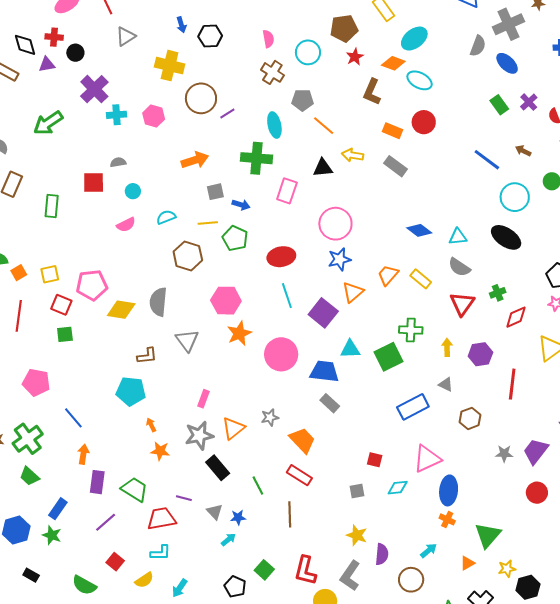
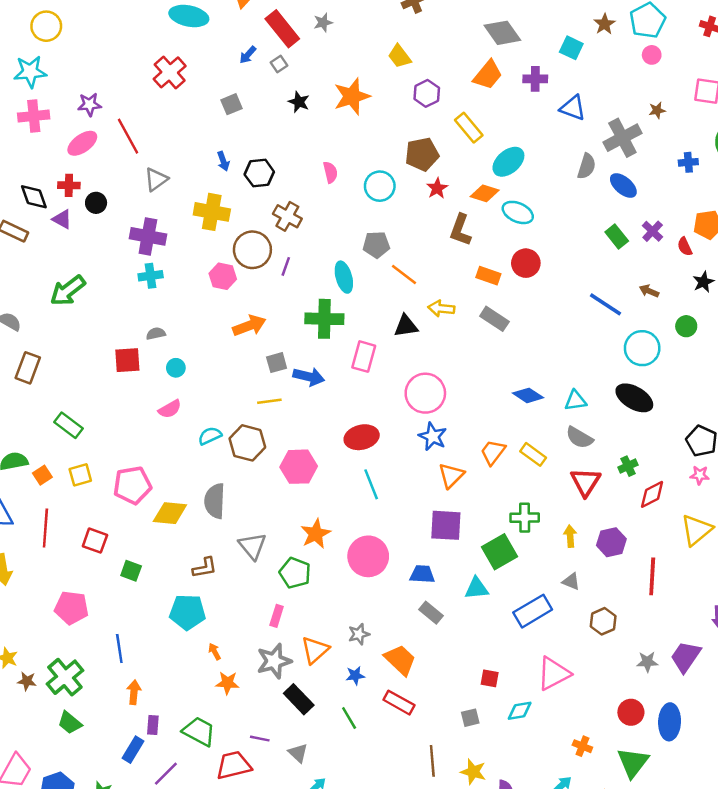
purple triangle: (47, 64) -> (62, 219), turned 42
brown cross: (272, 72) -> (287, 216), moved
purple cross: (94, 89) -> (148, 236), moved, turned -32
purple line: (227, 114) -> (286, 266), turned -35
pink hexagon: (154, 116) -> (223, 276), moved
blue arrow: (241, 205) -> (309, 377), size x1.4
green rectangle: (52, 206) -> (69, 425), moved, turned -55
cyan semicircle: (166, 217) -> (210, 436), moved
green pentagon: (235, 238) -> (295, 573), moved
blue star: (339, 259) -> (433, 436), turned -30
pink hexagon: (226, 301) -> (299, 467), moved
red square: (61, 305) -> (95, 541), moved
purple square: (323, 313) -> (446, 525), moved, turned -32
green square: (65, 334) -> (131, 571), moved, turned 30
cyan triangle: (350, 349) -> (476, 588), moved
blue trapezoid: (324, 371) -> (422, 574), size x0.7
blue line: (73, 418) -> (119, 648), turned 35
purple rectangle: (97, 482) -> (153, 725), size x0.7
blue ellipse: (449, 490) -> (670, 722), moved
red circle: (537, 493) -> (631, 712), moved
blue rectangle: (58, 509) -> (133, 750), moved
brown line: (290, 514) -> (432, 761), moved
blue star: (238, 517) -> (355, 676), moved

